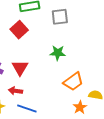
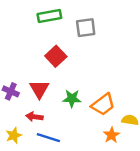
red square: (19, 30) -> (56, 56), moved
green star: (58, 53) -> (72, 99), moved

